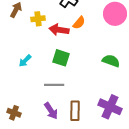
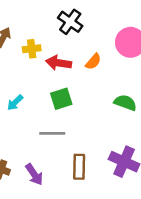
orange semicircle: (79, 23) -> (93, 62), moved
green square: (61, 58) -> (61, 99), turned -36
purple arrow: (51, 111) -> (34, 174), moved

